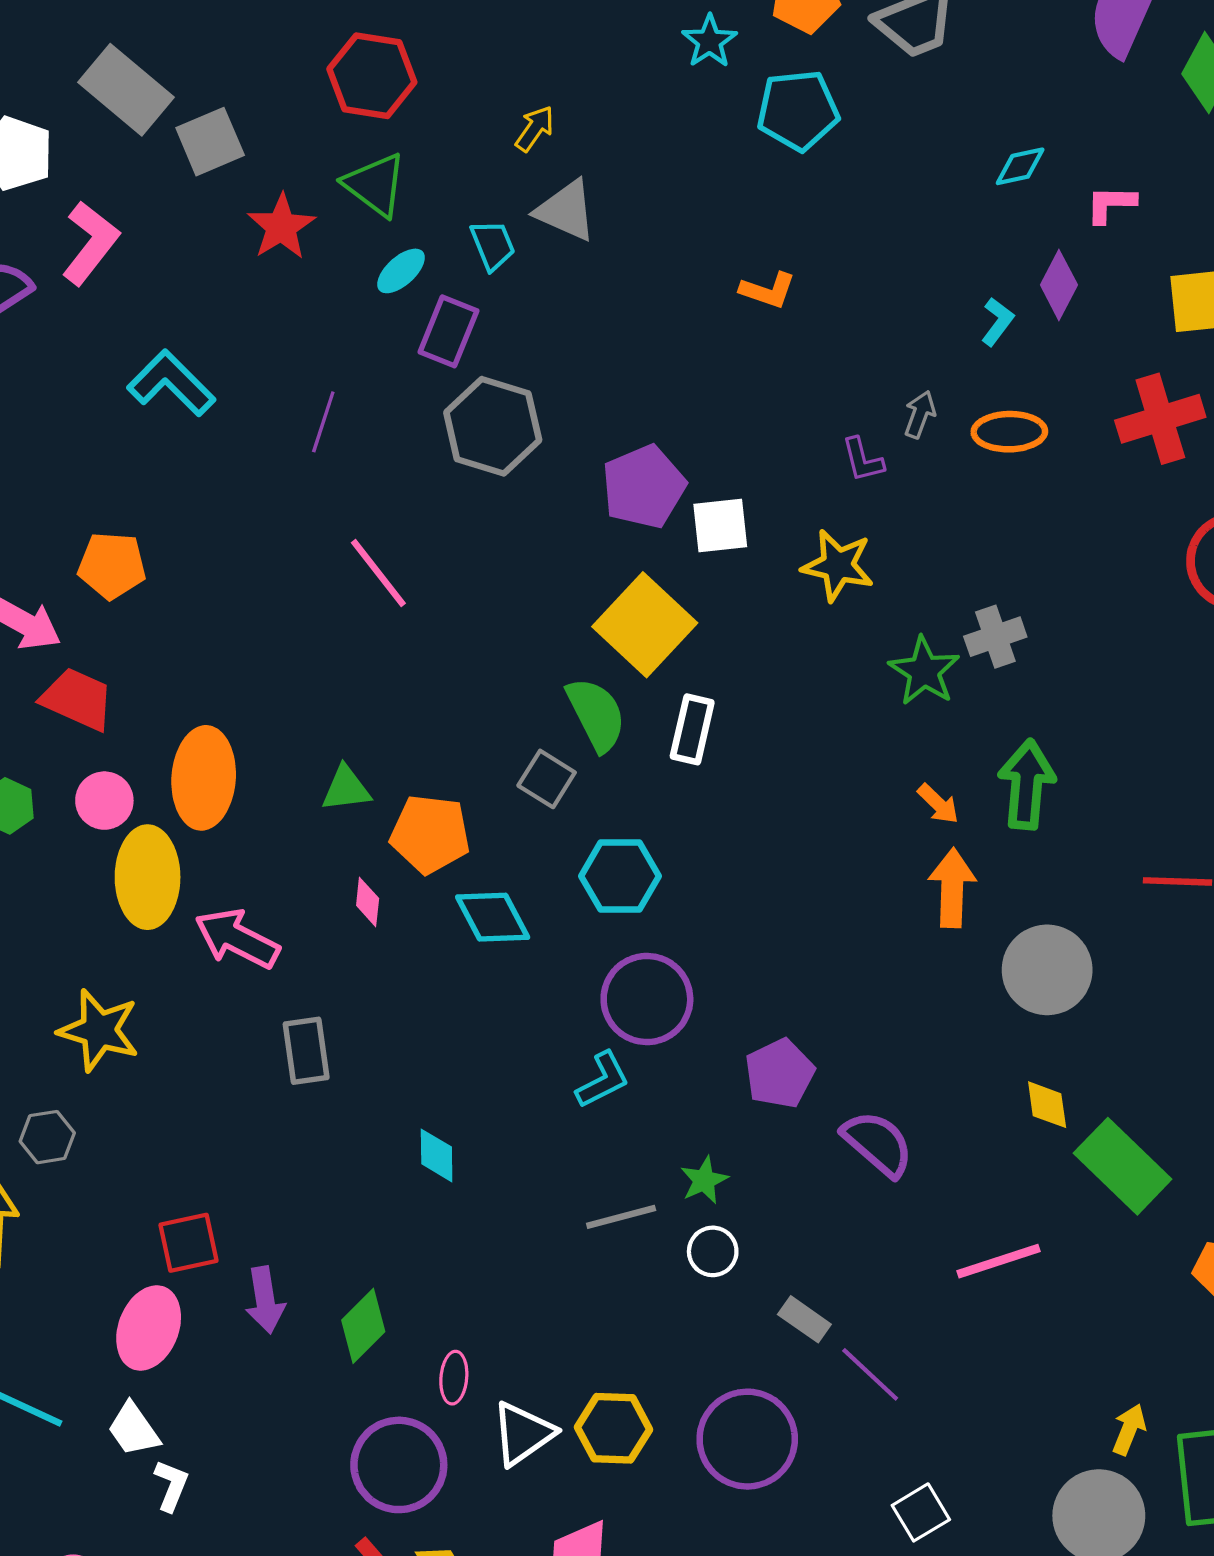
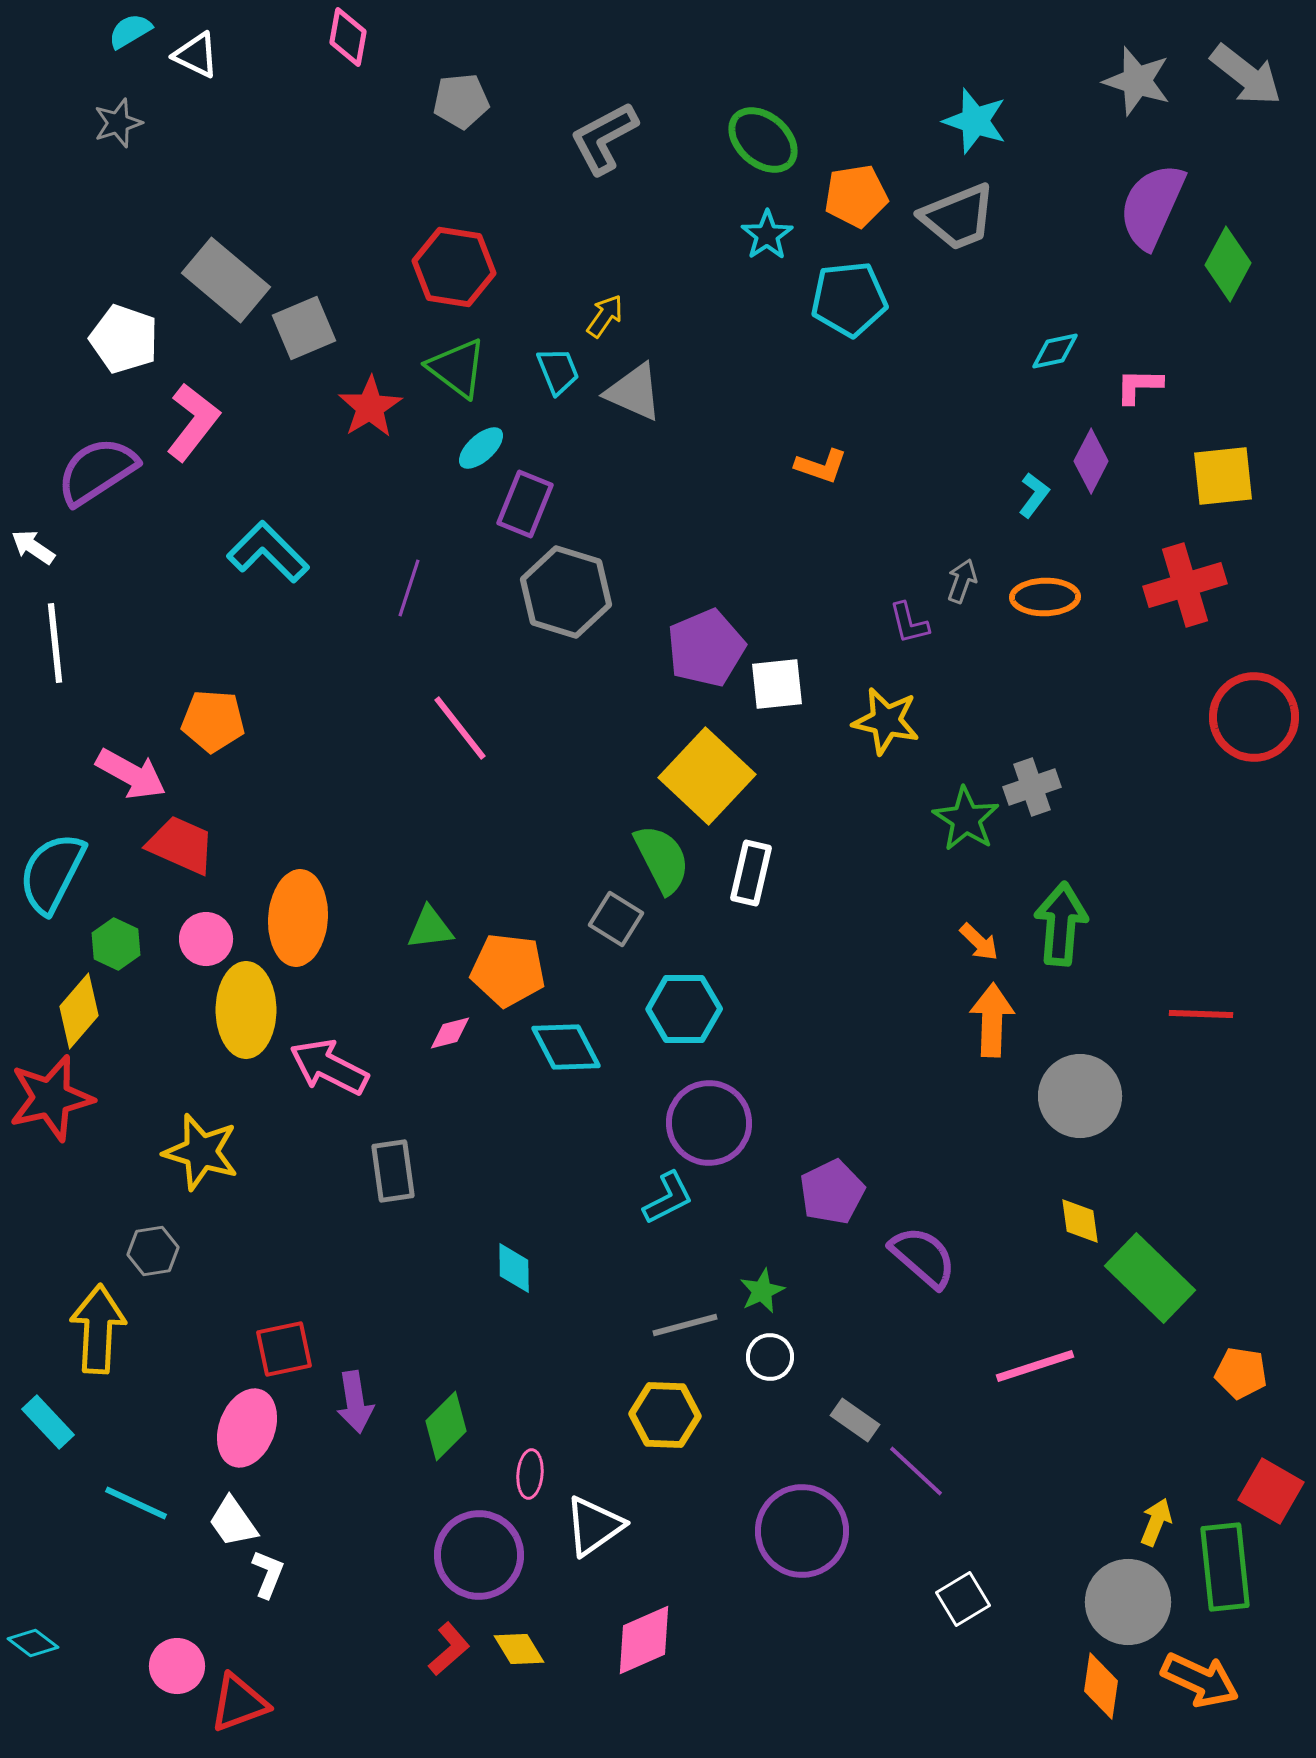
cyan trapezoid: (493, 245) -> (558, 371), moved
pink diamond: (368, 902) -> (450, 1033), turned 69
yellow hexagon: (613, 1428) -> (665, 1415), moved

